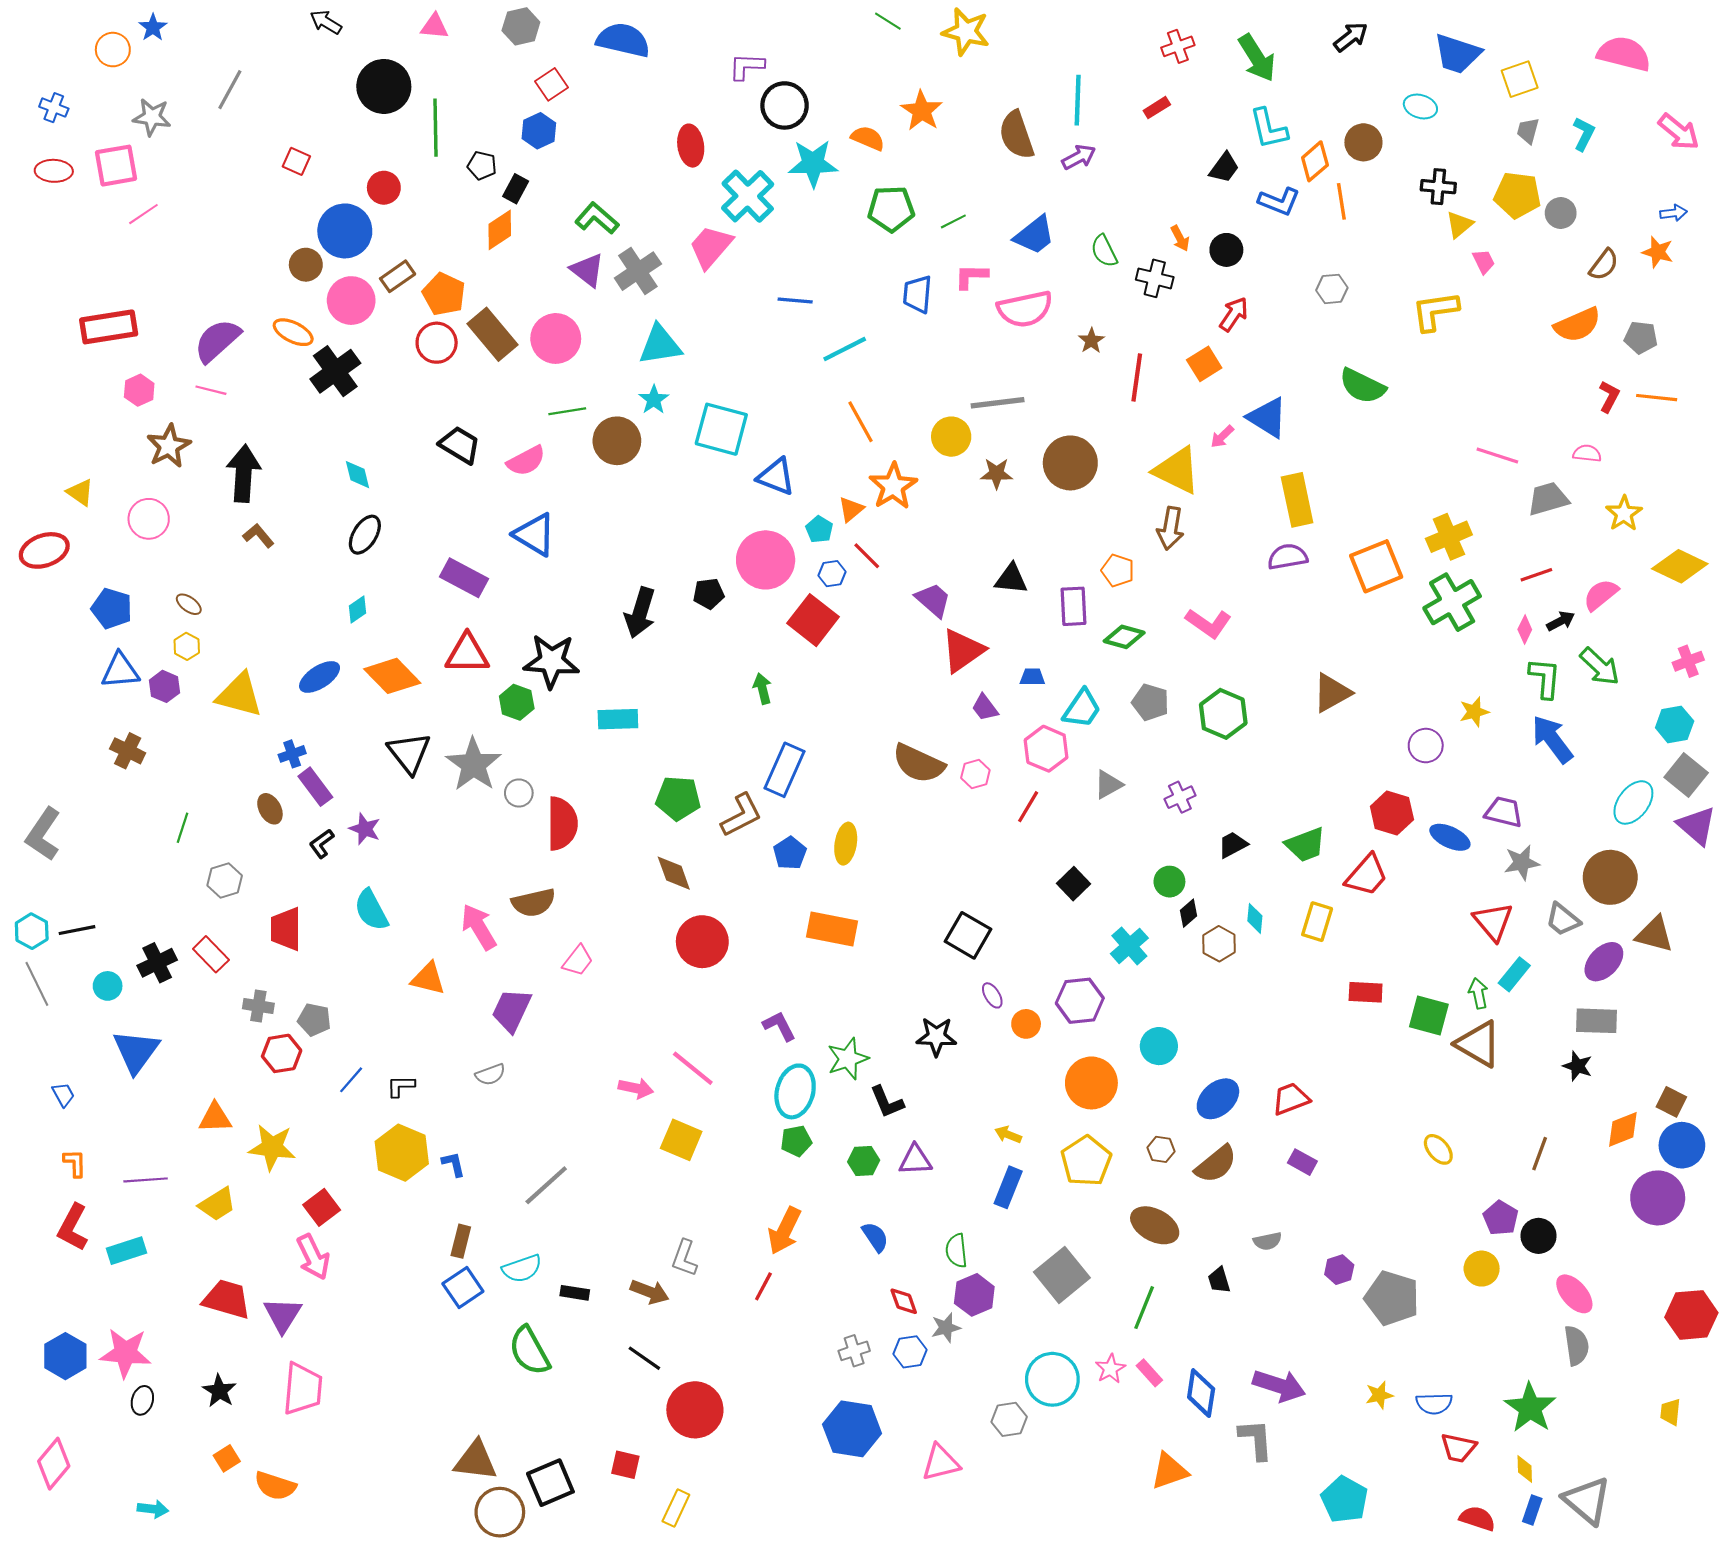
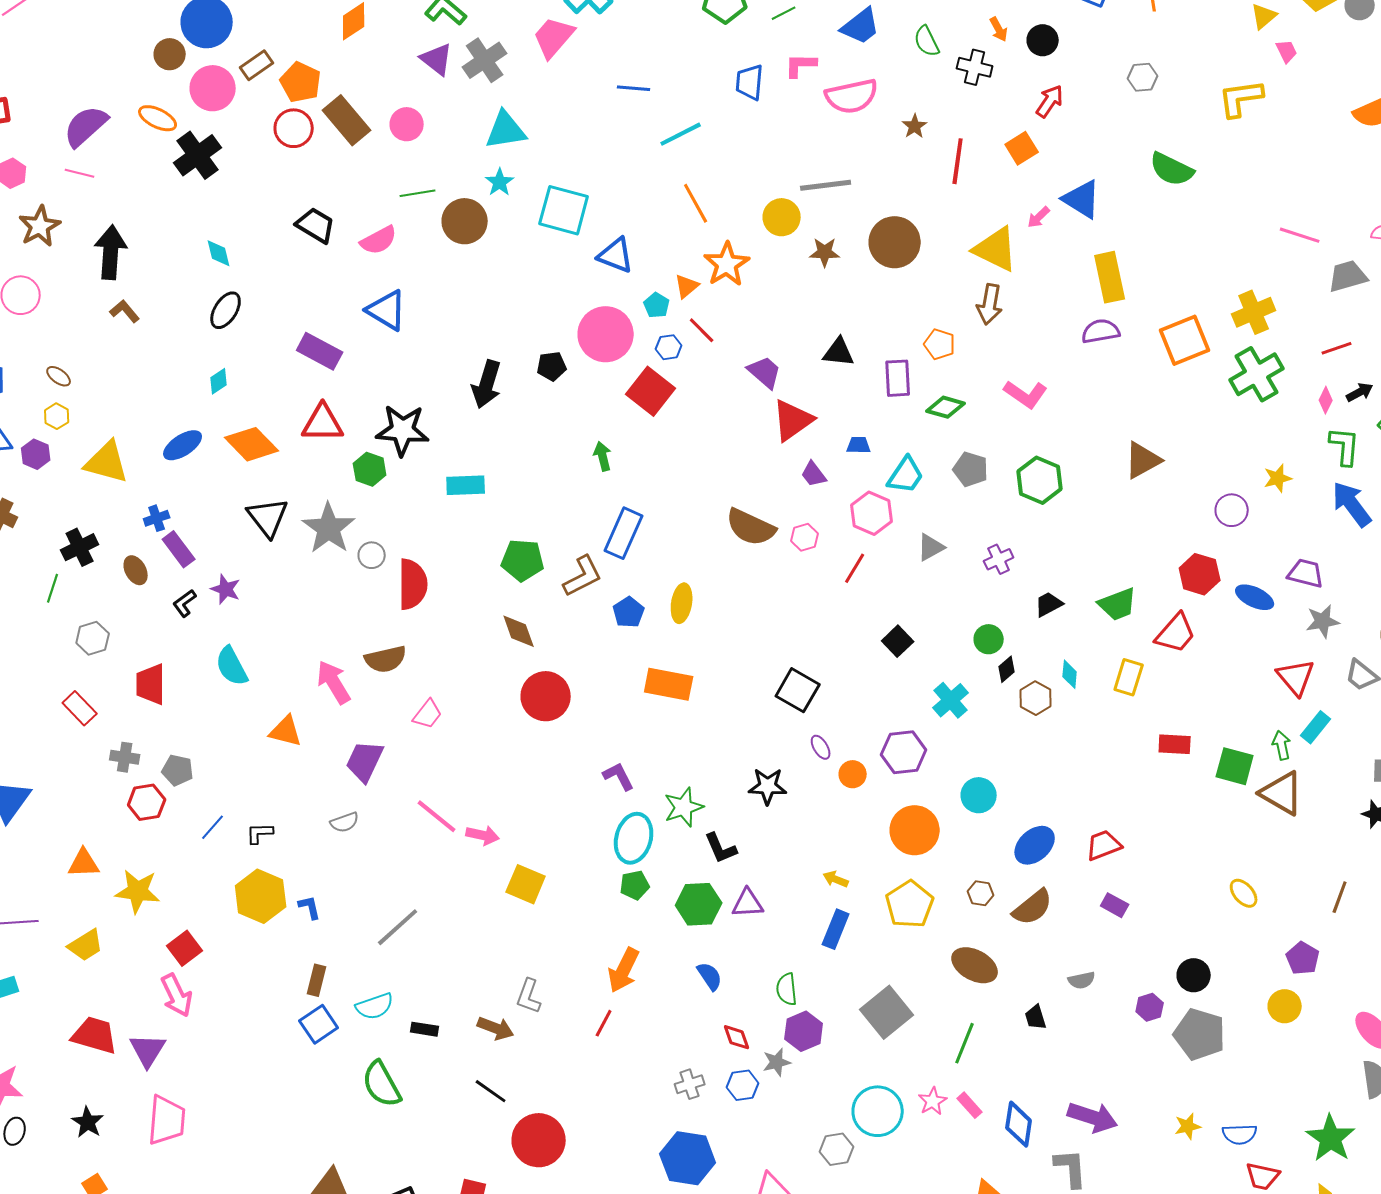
pink circle: (556, 338) -> (407, 124), size x0.7
black cross: (157, 963) -> (80, 547), moved
pink line: (693, 1068) -> (437, 816), moved
green hexagon: (864, 1161) -> (699, 904), size x1.5
black circle: (1539, 1236) -> (1194, 975), moved

